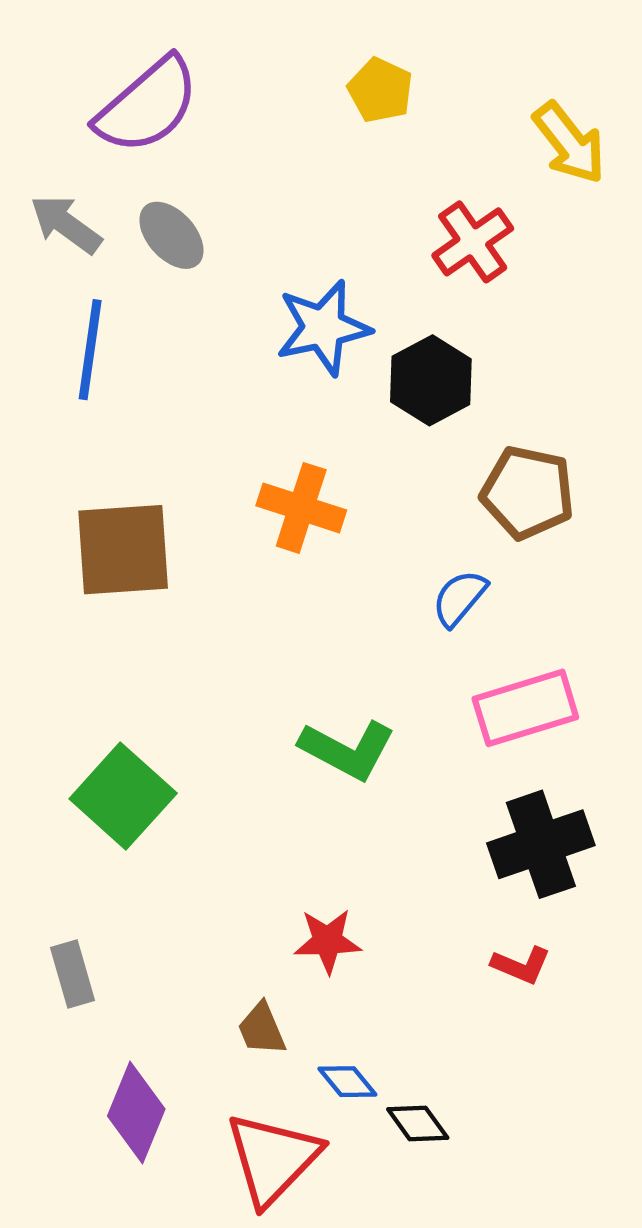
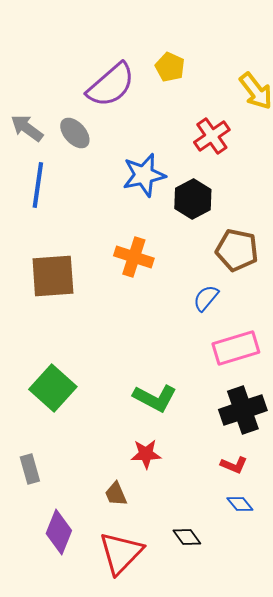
purple semicircle: (147, 106) -> (111, 85), moved
green L-shape: (347, 750) -> (155, 398), moved
blue diamond: (347, 1082) -> (240, 504), moved

